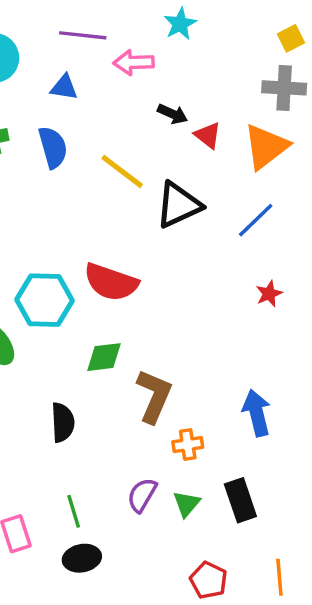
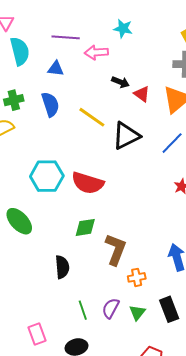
cyan star: (180, 24) -> (123, 29), turned -30
cyan hexagon: (44, 300) -> (47, 176), moved
green line: (74, 511) -> (83, 310), moved

